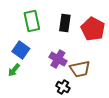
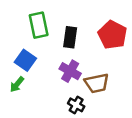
black rectangle: (65, 23) -> (70, 37), moved

